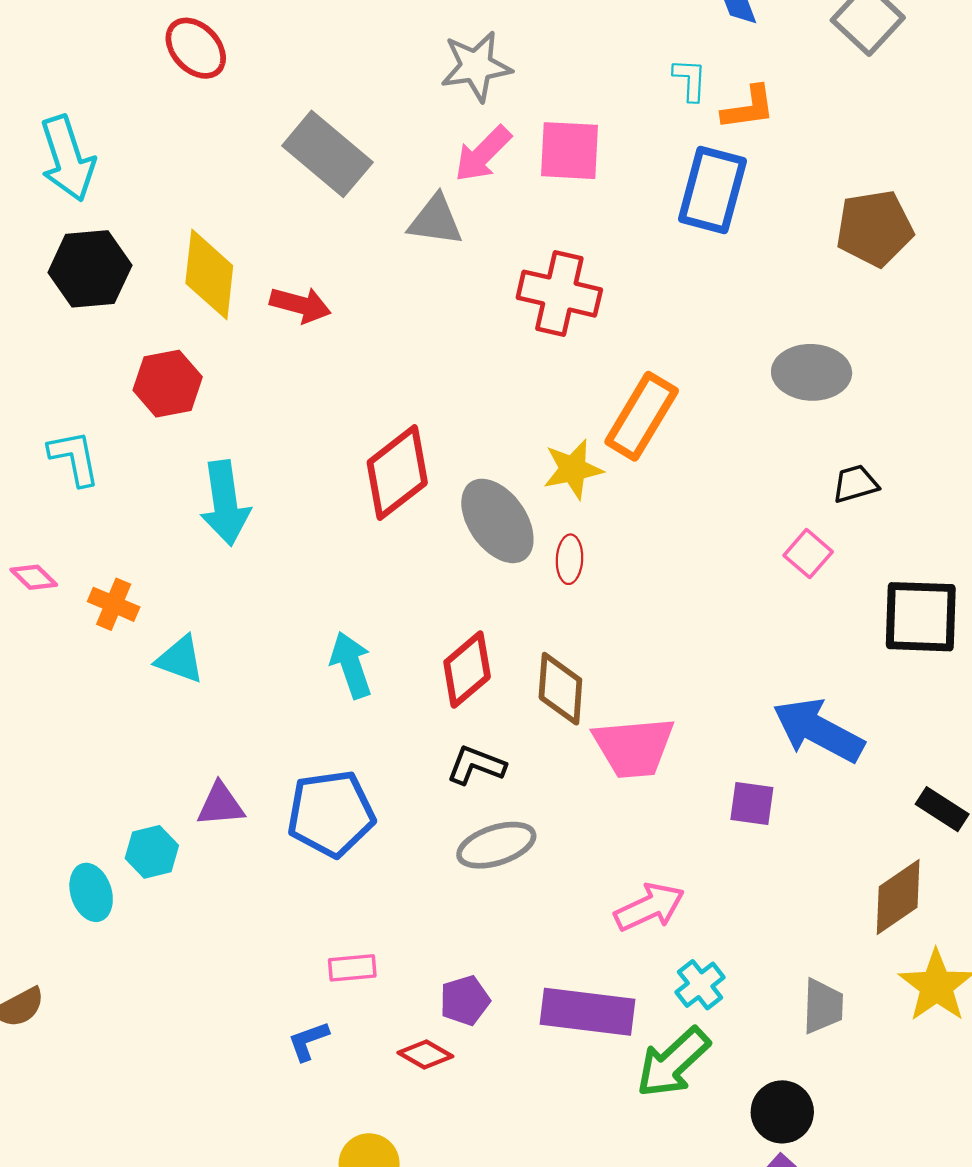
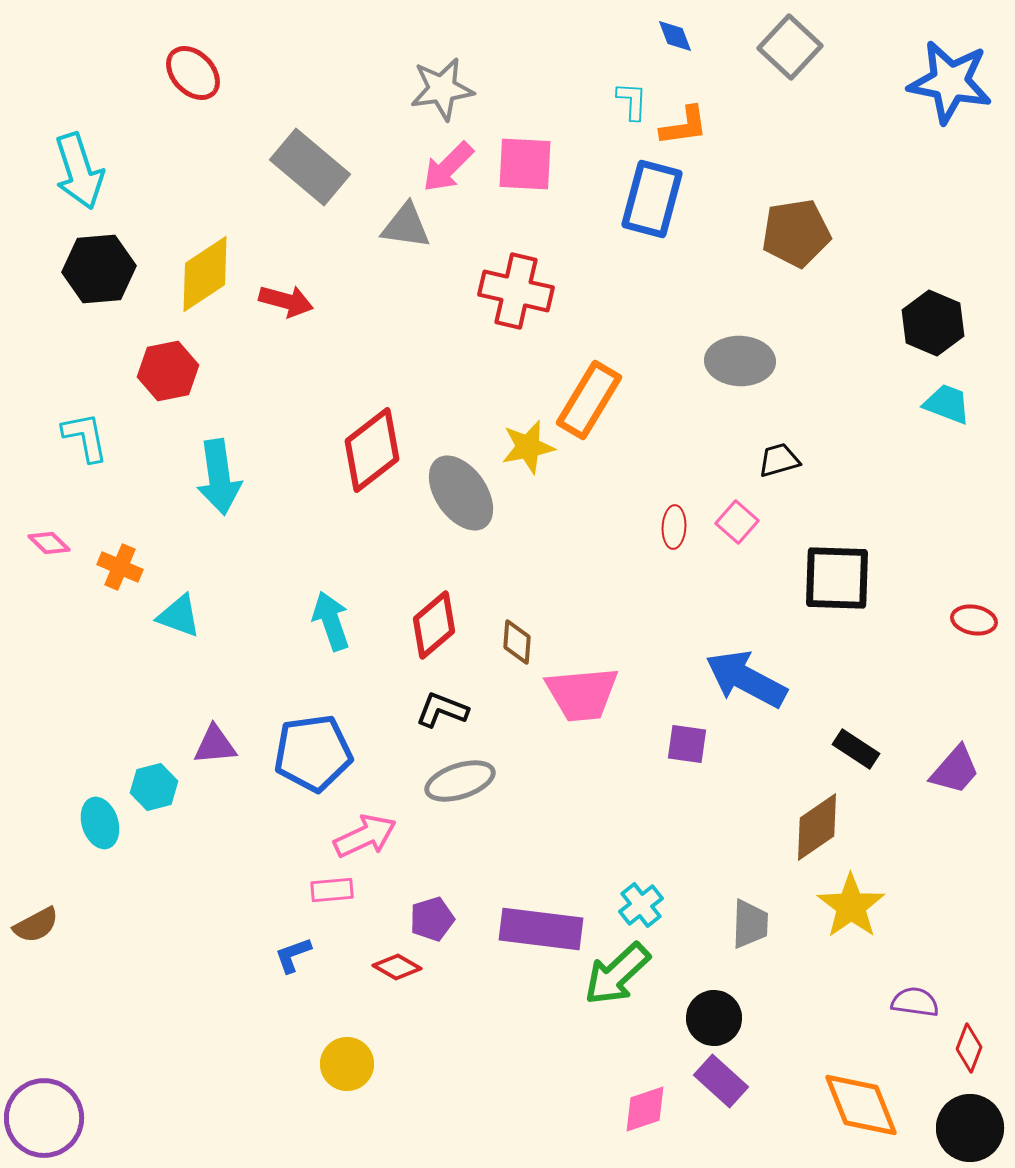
yellow diamond: (209, 274) -> (205, 274), turned 50
red ellipse: (569, 559) -> (674, 527), moved
brown diamond: (560, 689) -> (517, 642), size x0.7
pink arrow: (649, 907) -> (365, 836), moved

